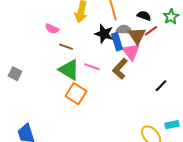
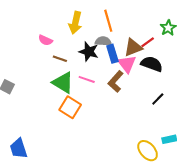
black semicircle: (144, 16) -> (152, 64), moved, size x1.5
gray semicircle: (124, 30) -> (103, 41), moved
black star: (104, 34) -> (89, 52), moved
brown triangle: (137, 36) -> (133, 47), turned 42

